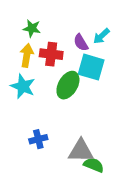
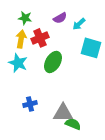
purple semicircle: (81, 43) -> (60, 18), moved, turned -88
red cross: (51, 54) -> (40, 38), turned -30
cyan square: (91, 67) -> (91, 48), moved

